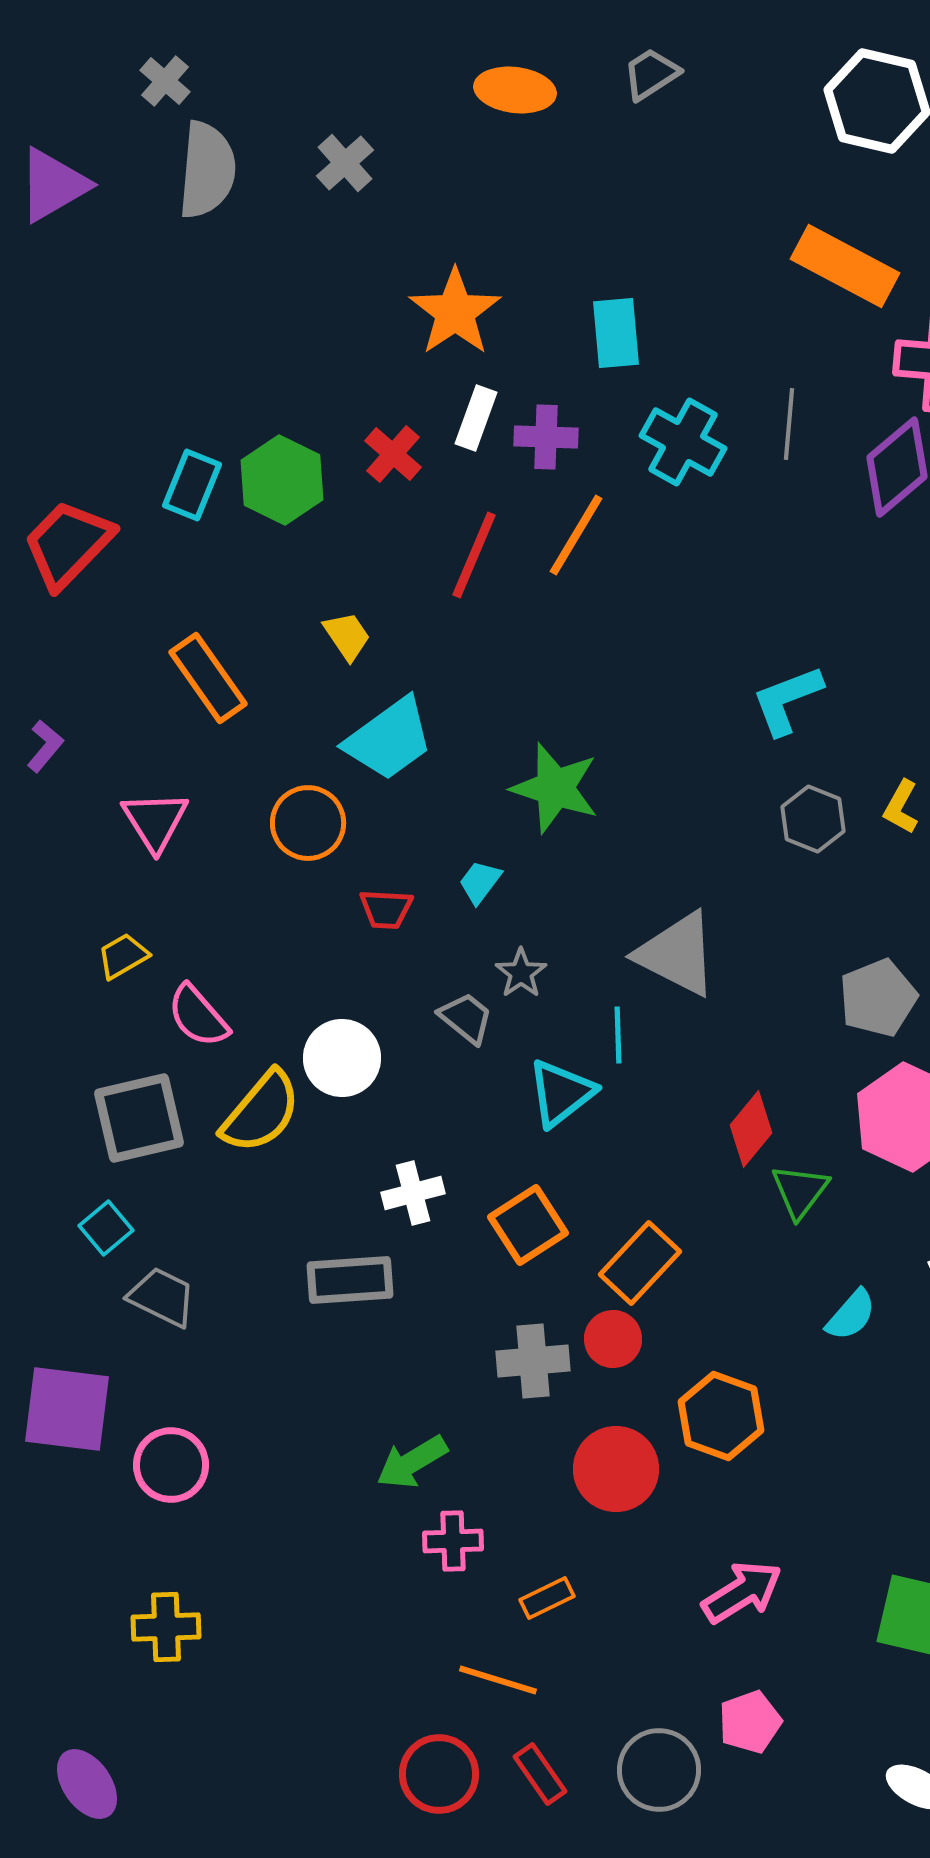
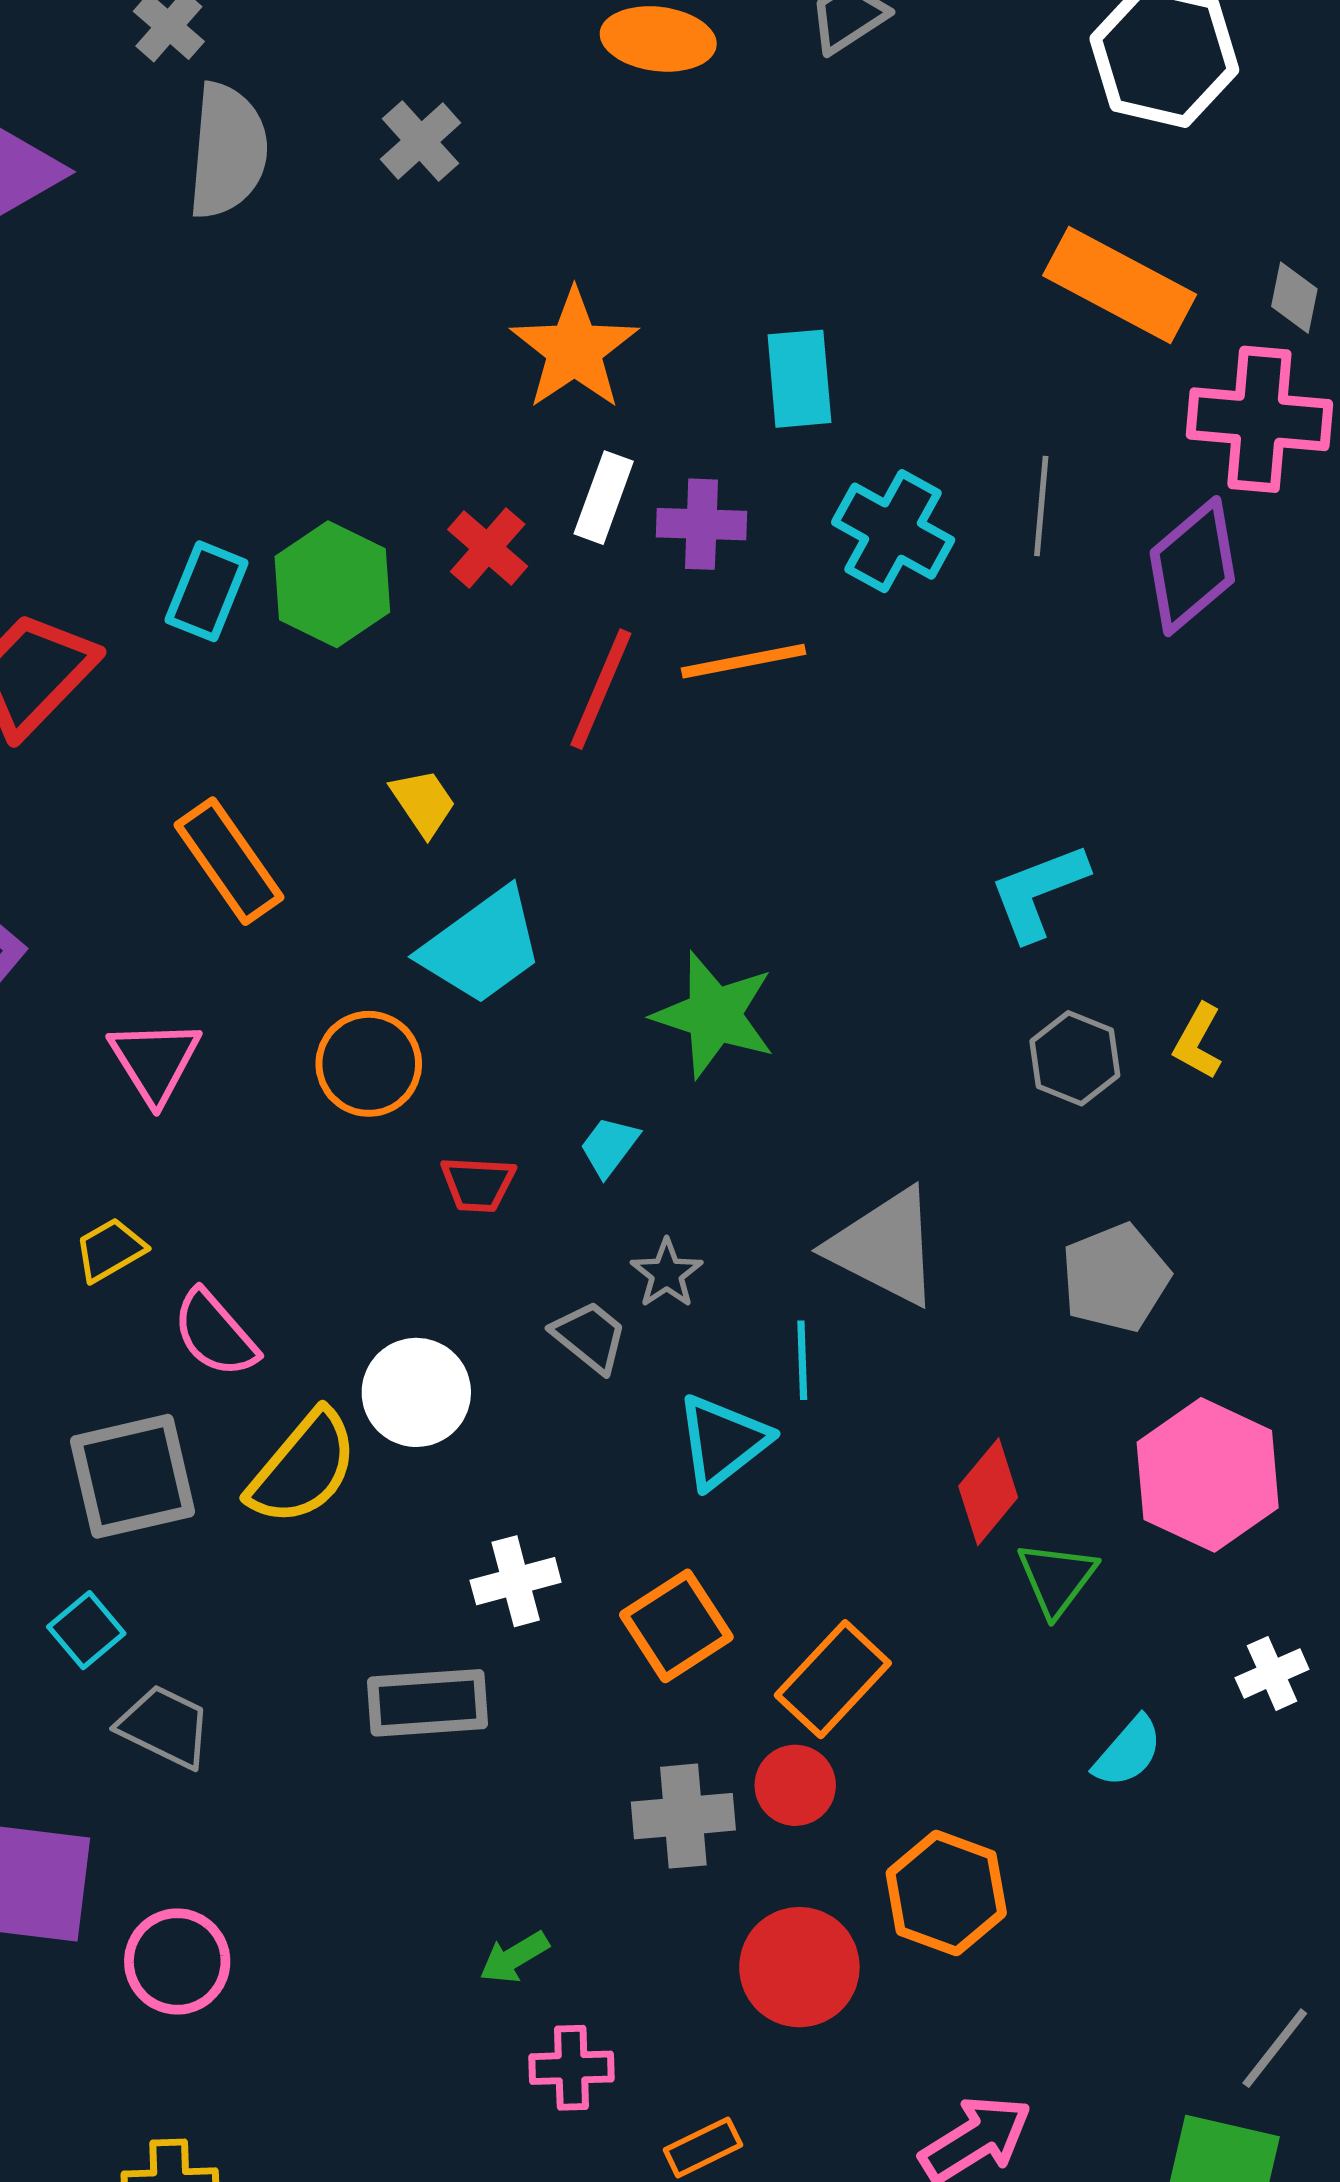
orange line: (576, 535) -> (743, 661), turned 48
gray pentagon: (878, 998) -> (1115, 1278), moved
green arrow: (412, 1462) -> (514, 1957), size x0.7

